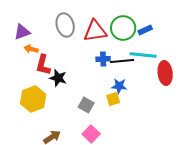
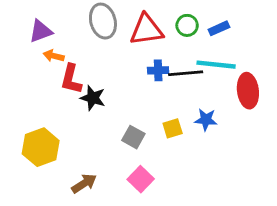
green circle: (123, 28) -> (187, 25), size x0.6
blue star: (119, 86) -> (206, 120), moved
yellow hexagon: (33, 99) -> (41, 147), moved

